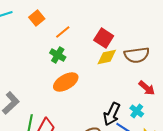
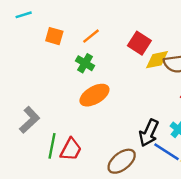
orange square: (37, 18) -> (54, 36), moved, turned -35
yellow diamond: (107, 57) -> (157, 60), moved

